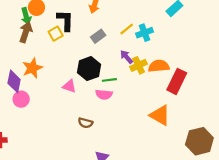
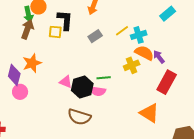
yellow square: (56, 34) -> (55, 32), turned 32
purple arrow: (126, 57) -> (159, 57), moved
orange semicircle: (159, 66) -> (144, 53), moved, turned 30
black hexagon: (89, 69) -> (82, 87), moved
brown semicircle: (85, 123) -> (79, 117), size x1.6

